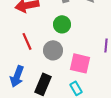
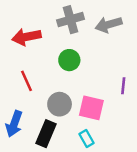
gray circle: (53, 50) -> (60, 104), moved

